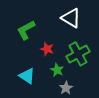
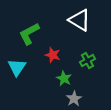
green cross: (78, 54) -> (87, 61), size x0.6
cyan triangle: (27, 76) -> (17, 67), moved, turned 30

